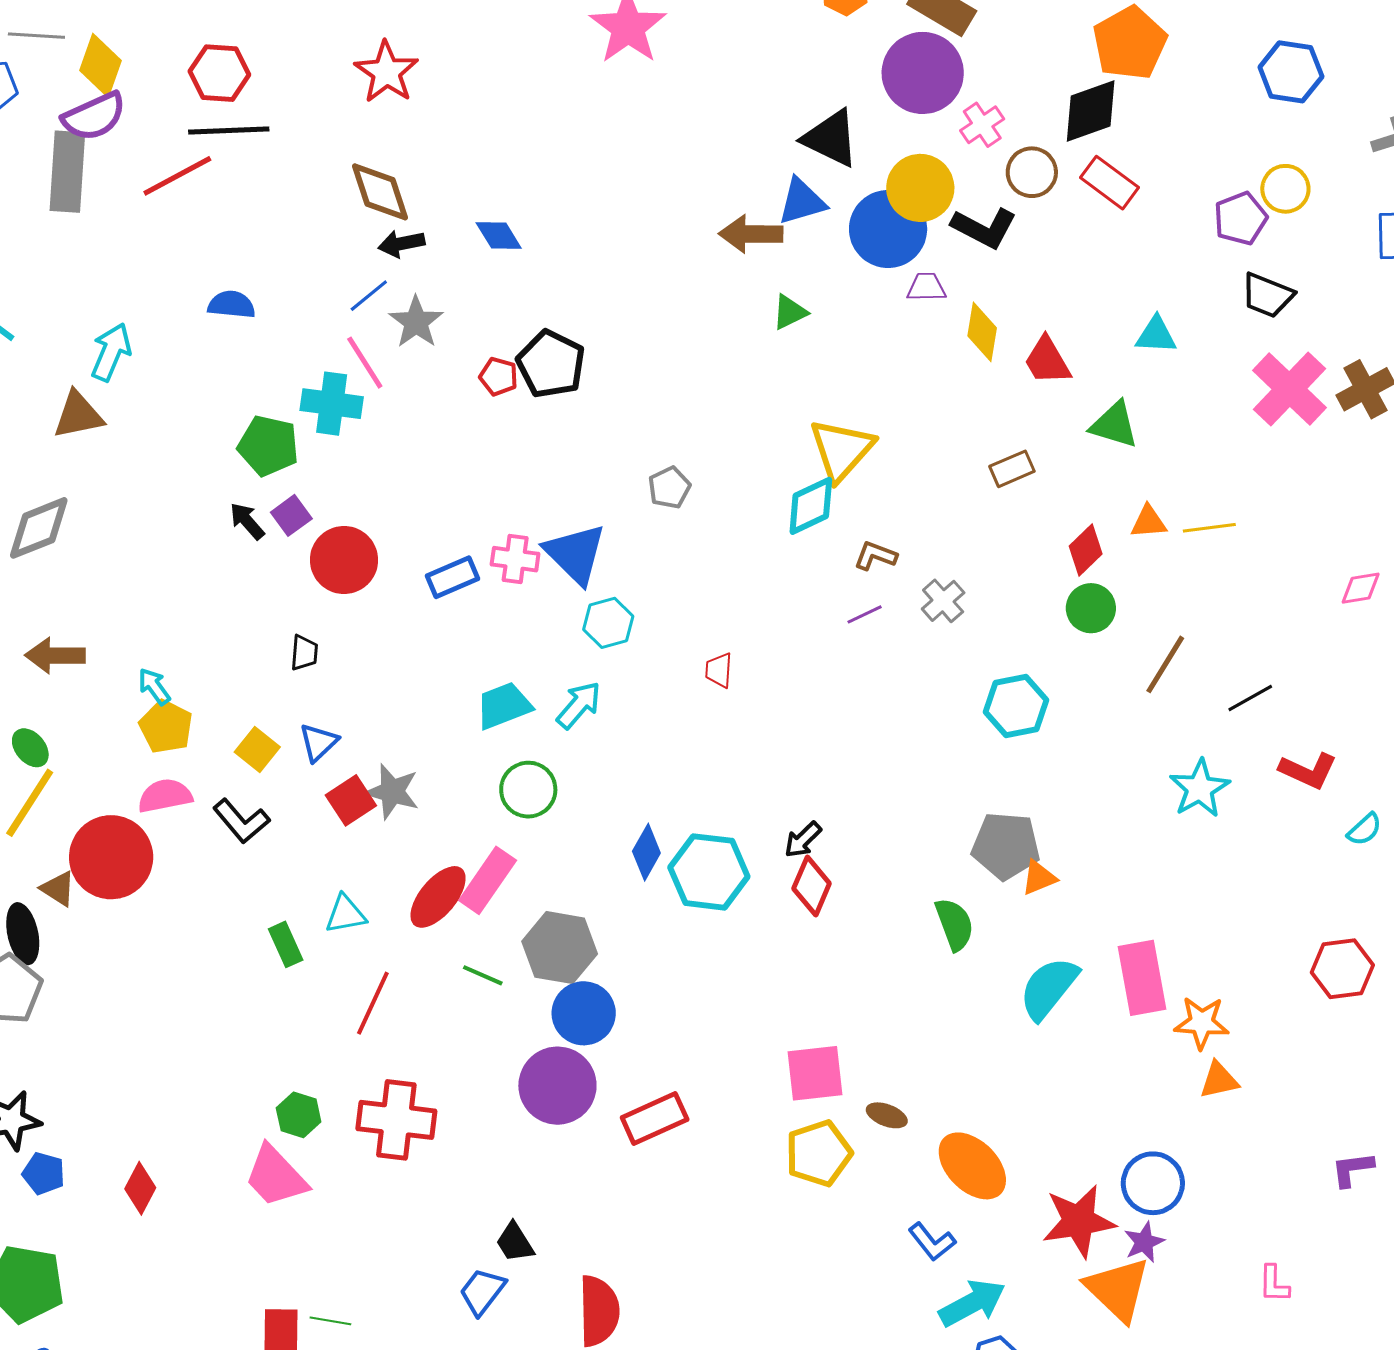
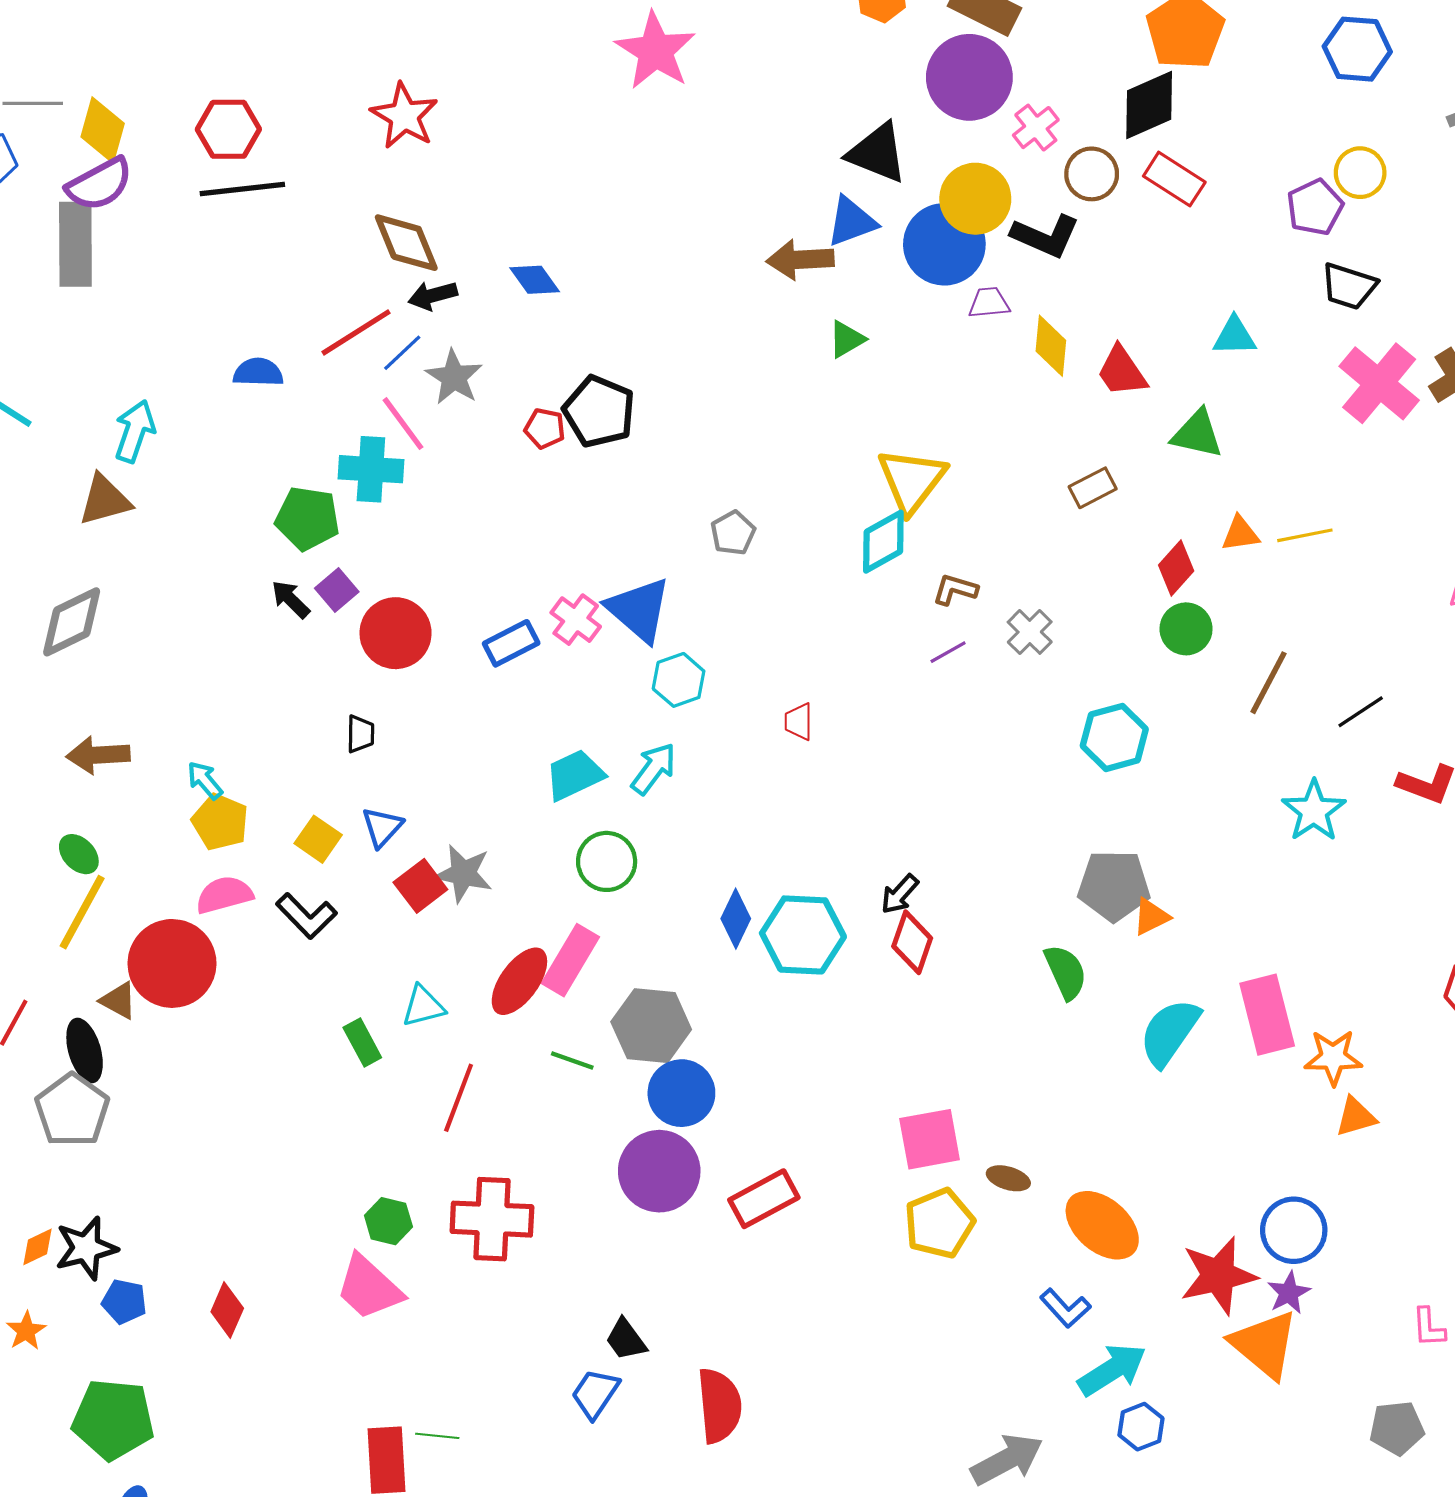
red line: (177, 176) -> (356, 332), moved
pink cross: (515, 559) -> (576, 620), turned 33

